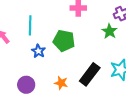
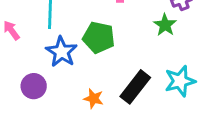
blue star: (38, 51) -> (61, 52), size x1.5
purple circle: (26, 85) -> (34, 86), moved

